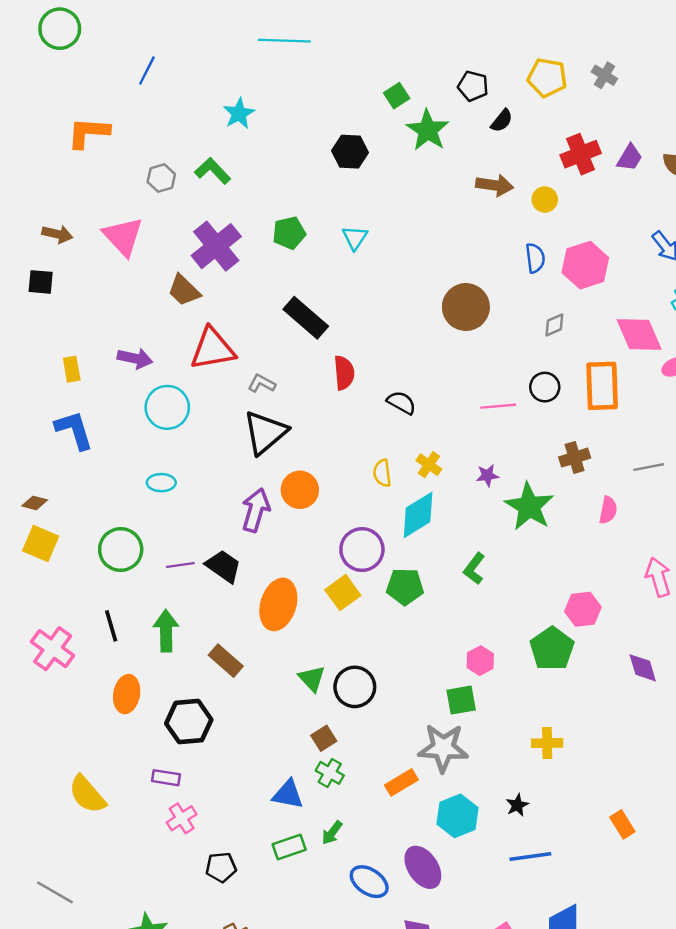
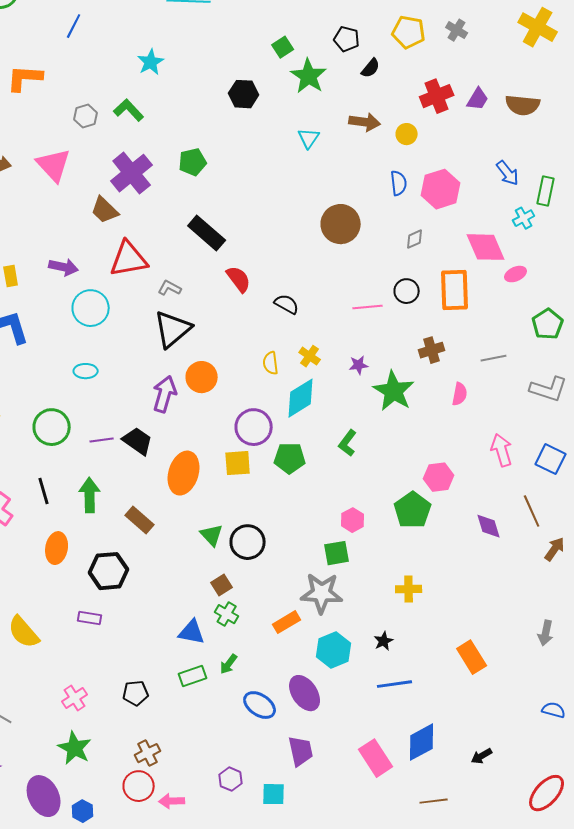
cyan triangle: (355, 238) -> (309, 138), moved
red semicircle: (344, 373) -> (239, 279), turned -32
yellow square: (343, 593) -> (238, 463), turned 32
pink cross: (182, 818) -> (75, 698), moved
orange rectangle: (622, 824) -> (472, 657), size x1.4

